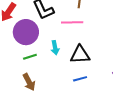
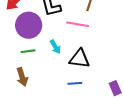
cyan arrow: (55, 48) -> (55, 47), turned -32

